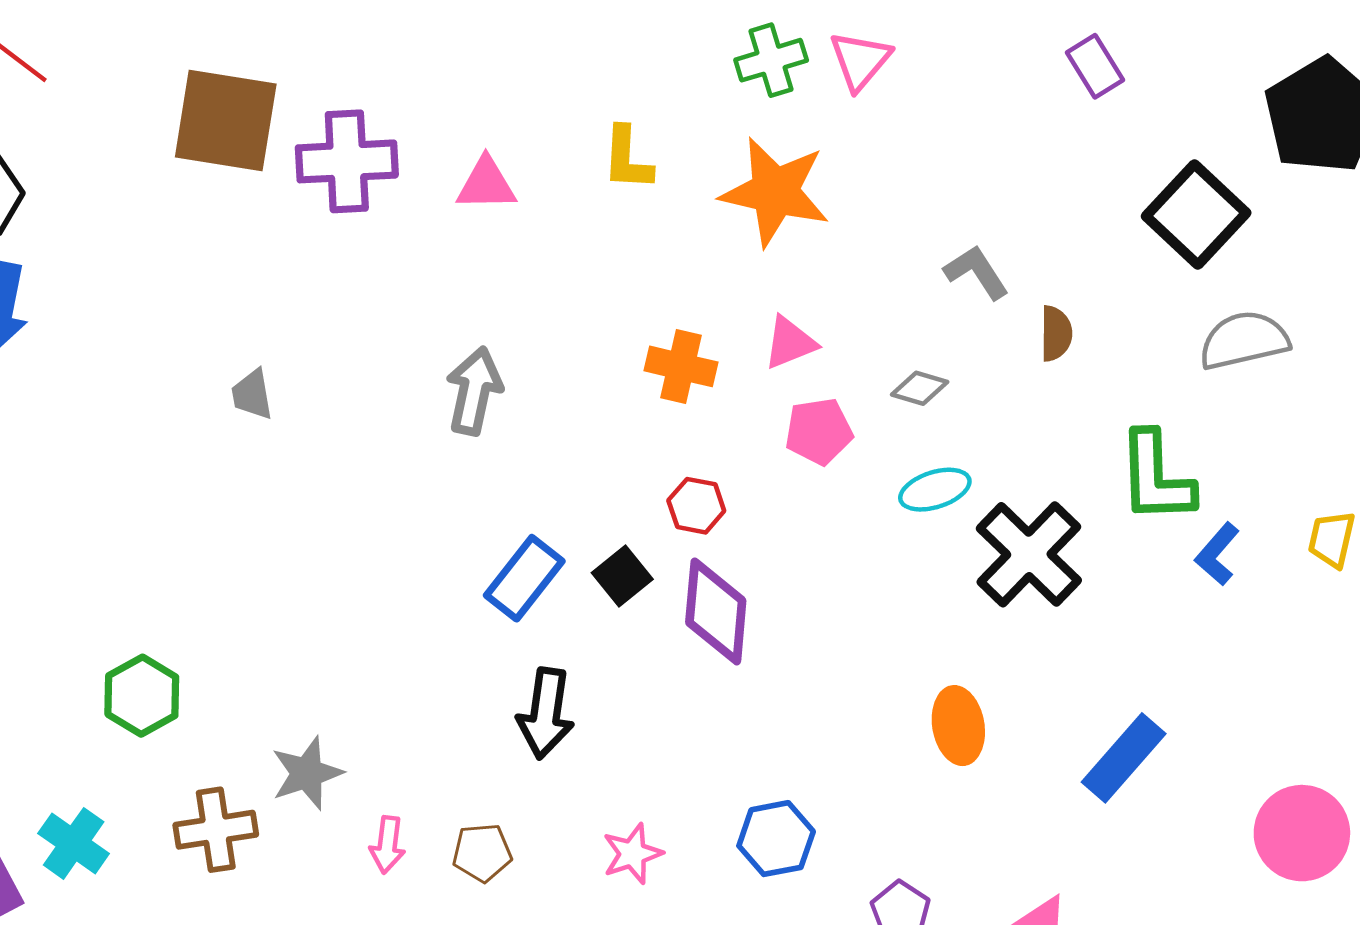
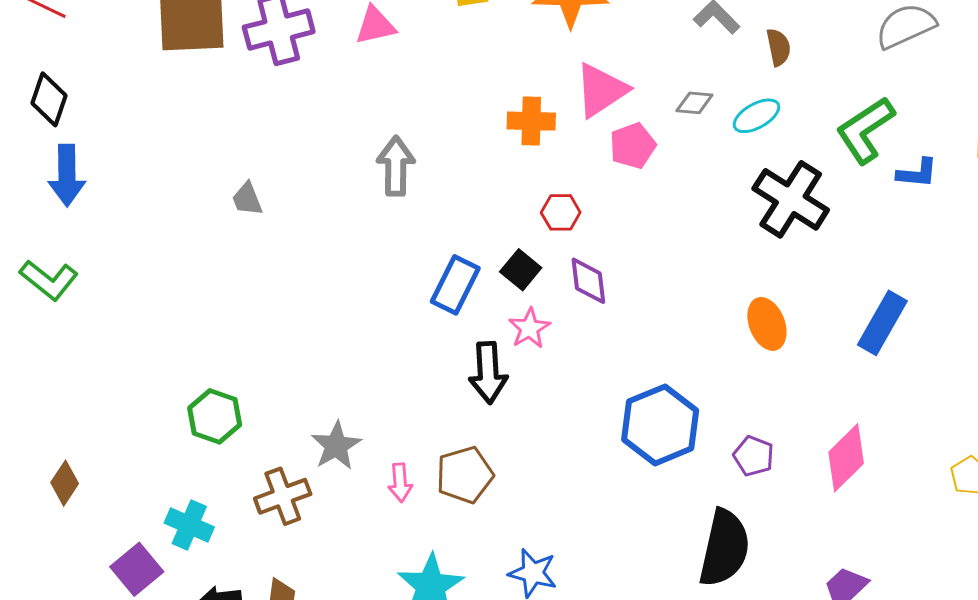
pink triangle: (790, 343) -> (601, 90), size x1.5
green L-shape: (1156, 477) -> (865, 130), turned 70
cyan ellipse: (935, 490) -> (756, 116), moved
blue L-shape: (1217, 554) -> (917, 173), turned -114
purple diamond: (716, 612) -> (588, 281), size x0.7
blue hexagon: (776, 839) -> (660, 425), size x1.5
brown pentagon: (482, 853) -> (465, 475), size x1.4
pink star: (632, 854) -> (529, 328), moved

